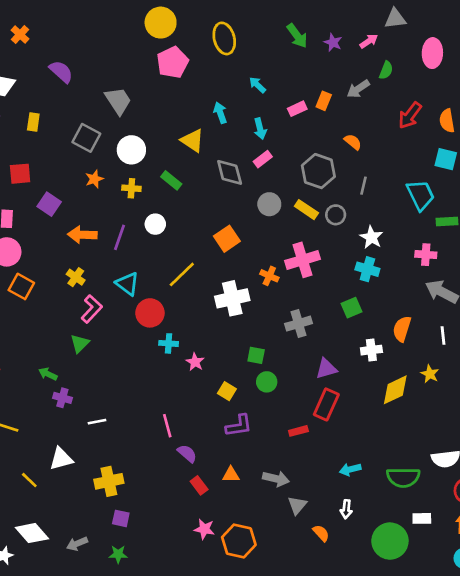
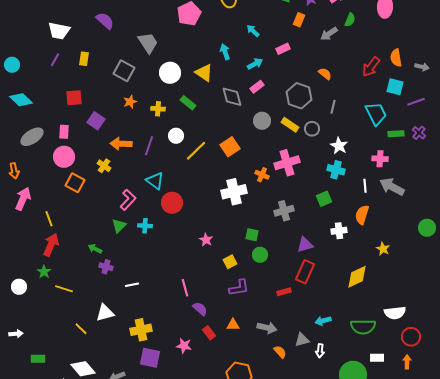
orange rectangle: (324, 101) -> (299, 20), moved
red arrow: (410, 115) -> (371, 67), moved
cyan arrow: (260, 129) -> (255, 64), turned -105
white circle: (131, 150) -> (170, 73), moved
yellow line: (182, 274) -> (196, 151), moved
yellow cross: (76, 277) -> (104, 166), moved
white line: (443, 335) -> (365, 186), moved
cyan cross: (169, 343) -> (145, 226), moved
yellow diamond: (395, 390) -> (357, 277), moved
yellow square: (227, 391) -> (230, 262), turned 32
gray triangle: (297, 505) -> (302, 340), moved, turned 35
purple square: (121, 518) -> (150, 358), size x1.5
pink star: (204, 529) -> (184, 346), moved
orange semicircle: (321, 533) -> (280, 352), moved

